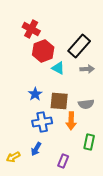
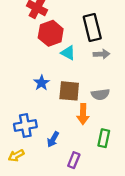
black rectangle: (79, 46) -> (92, 28), turned -55
blue cross: (42, 122) -> (25, 126), moved
blue arrow: (36, 149) -> (53, 139), moved

